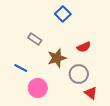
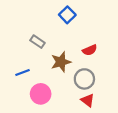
blue line: (21, 68) -> (22, 73), turned -48
red triangle: (91, 93) -> (88, 100), moved

